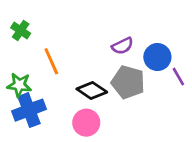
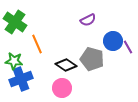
green cross: (21, 31) -> (15, 22), size x1.6
purple semicircle: (123, 46) -> (88, 20), moved
purple line: (178, 77) -> (128, 47), moved

